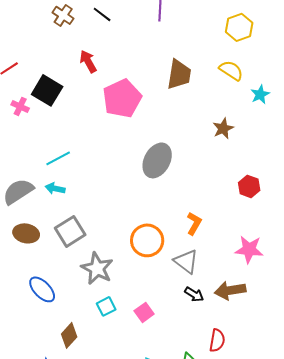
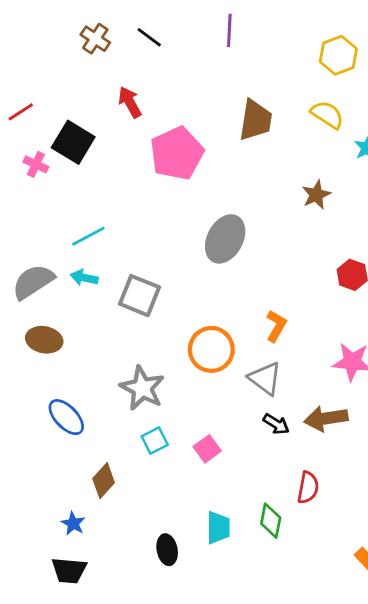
gray square: (70, 231) -> (139, 296), moved, turned -36

